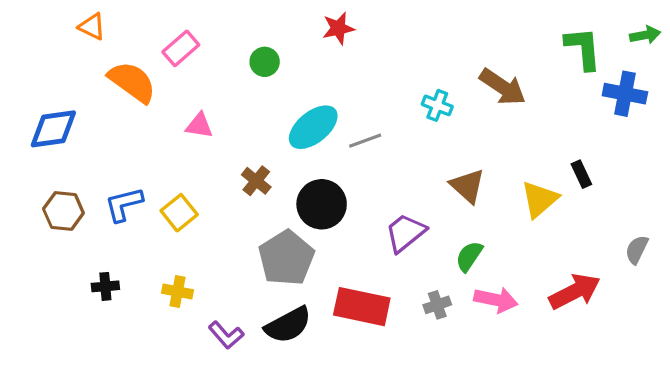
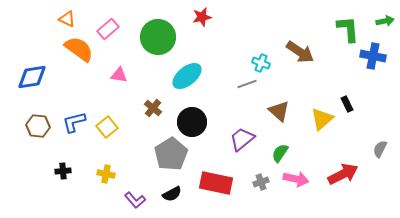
orange triangle: (92, 27) -> (67, 19), moved
green circle: (265, 62) -> (158, 37), size x2.0
gray line: (365, 141) -> (247, 84), moved
black semicircle: (288, 325) -> (172, 194), size x0.7

